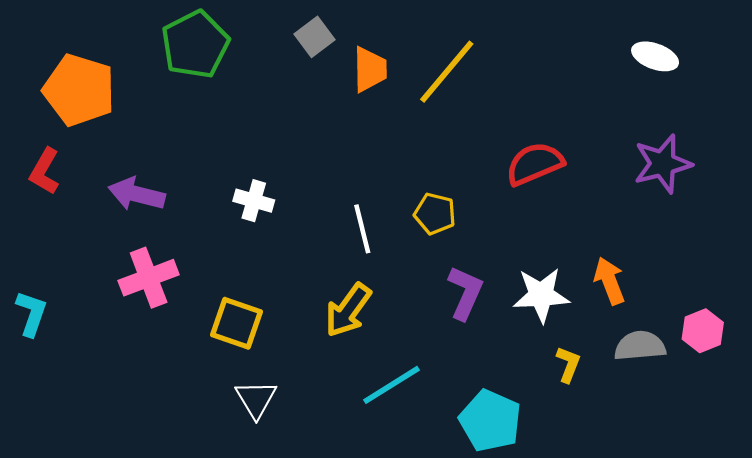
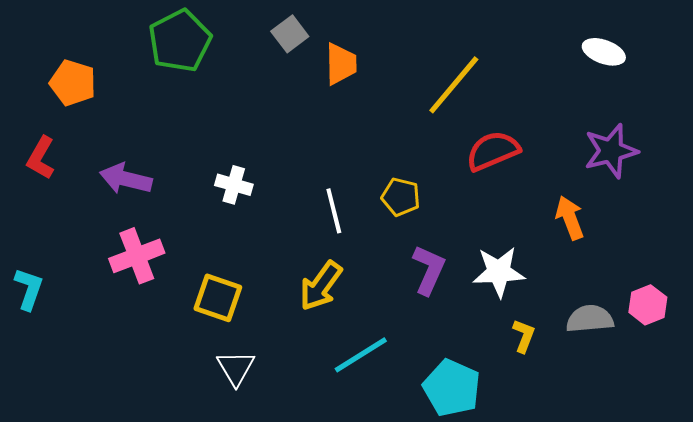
yellow line: (447, 72) -> (454, 85), moved
orange pentagon: (79, 90) -> (73, 83), size x0.7
orange arrow: (609, 281) -> (570, 218), moved

